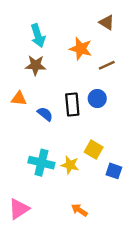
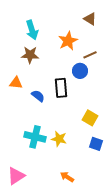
orange star: (81, 49) -> (68, 41), turned 30
blue circle: (97, 99) -> (80, 71), moved
yellow square: (94, 150) -> (90, 118), moved

